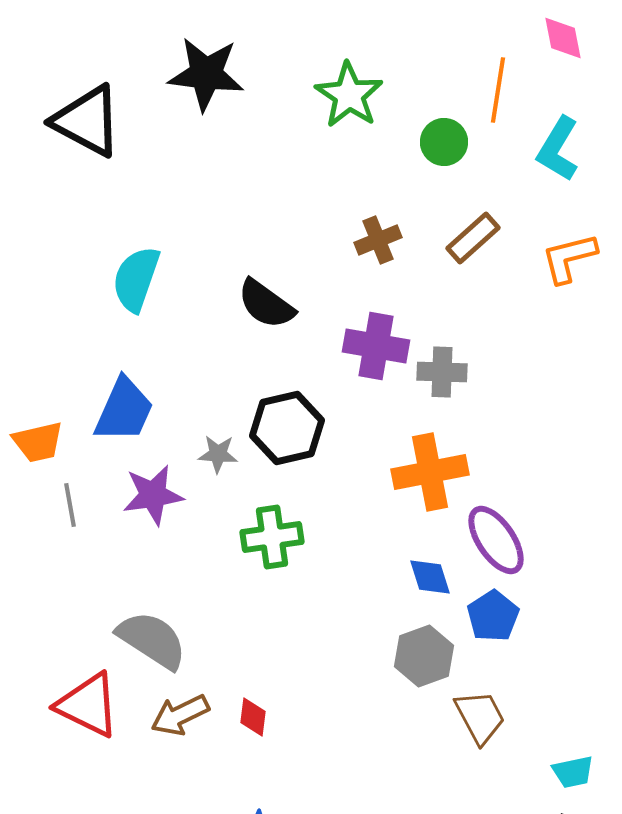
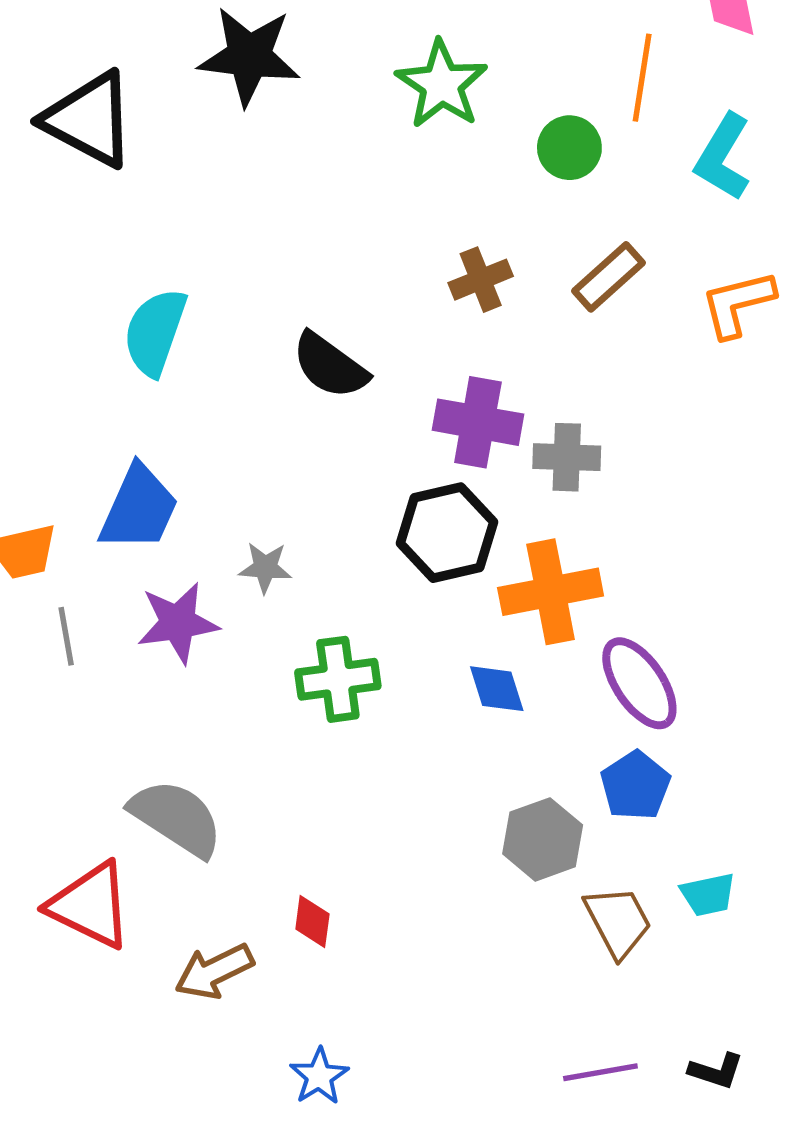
black hexagon: (287, 428) -> (447, 533), moved
blue diamond: (430, 577) -> (497, 689), moved
brown arrow: (180, 715) -> (214, 971), moved
cyan trapezoid: (573, 772) -> (708, 895), moved

